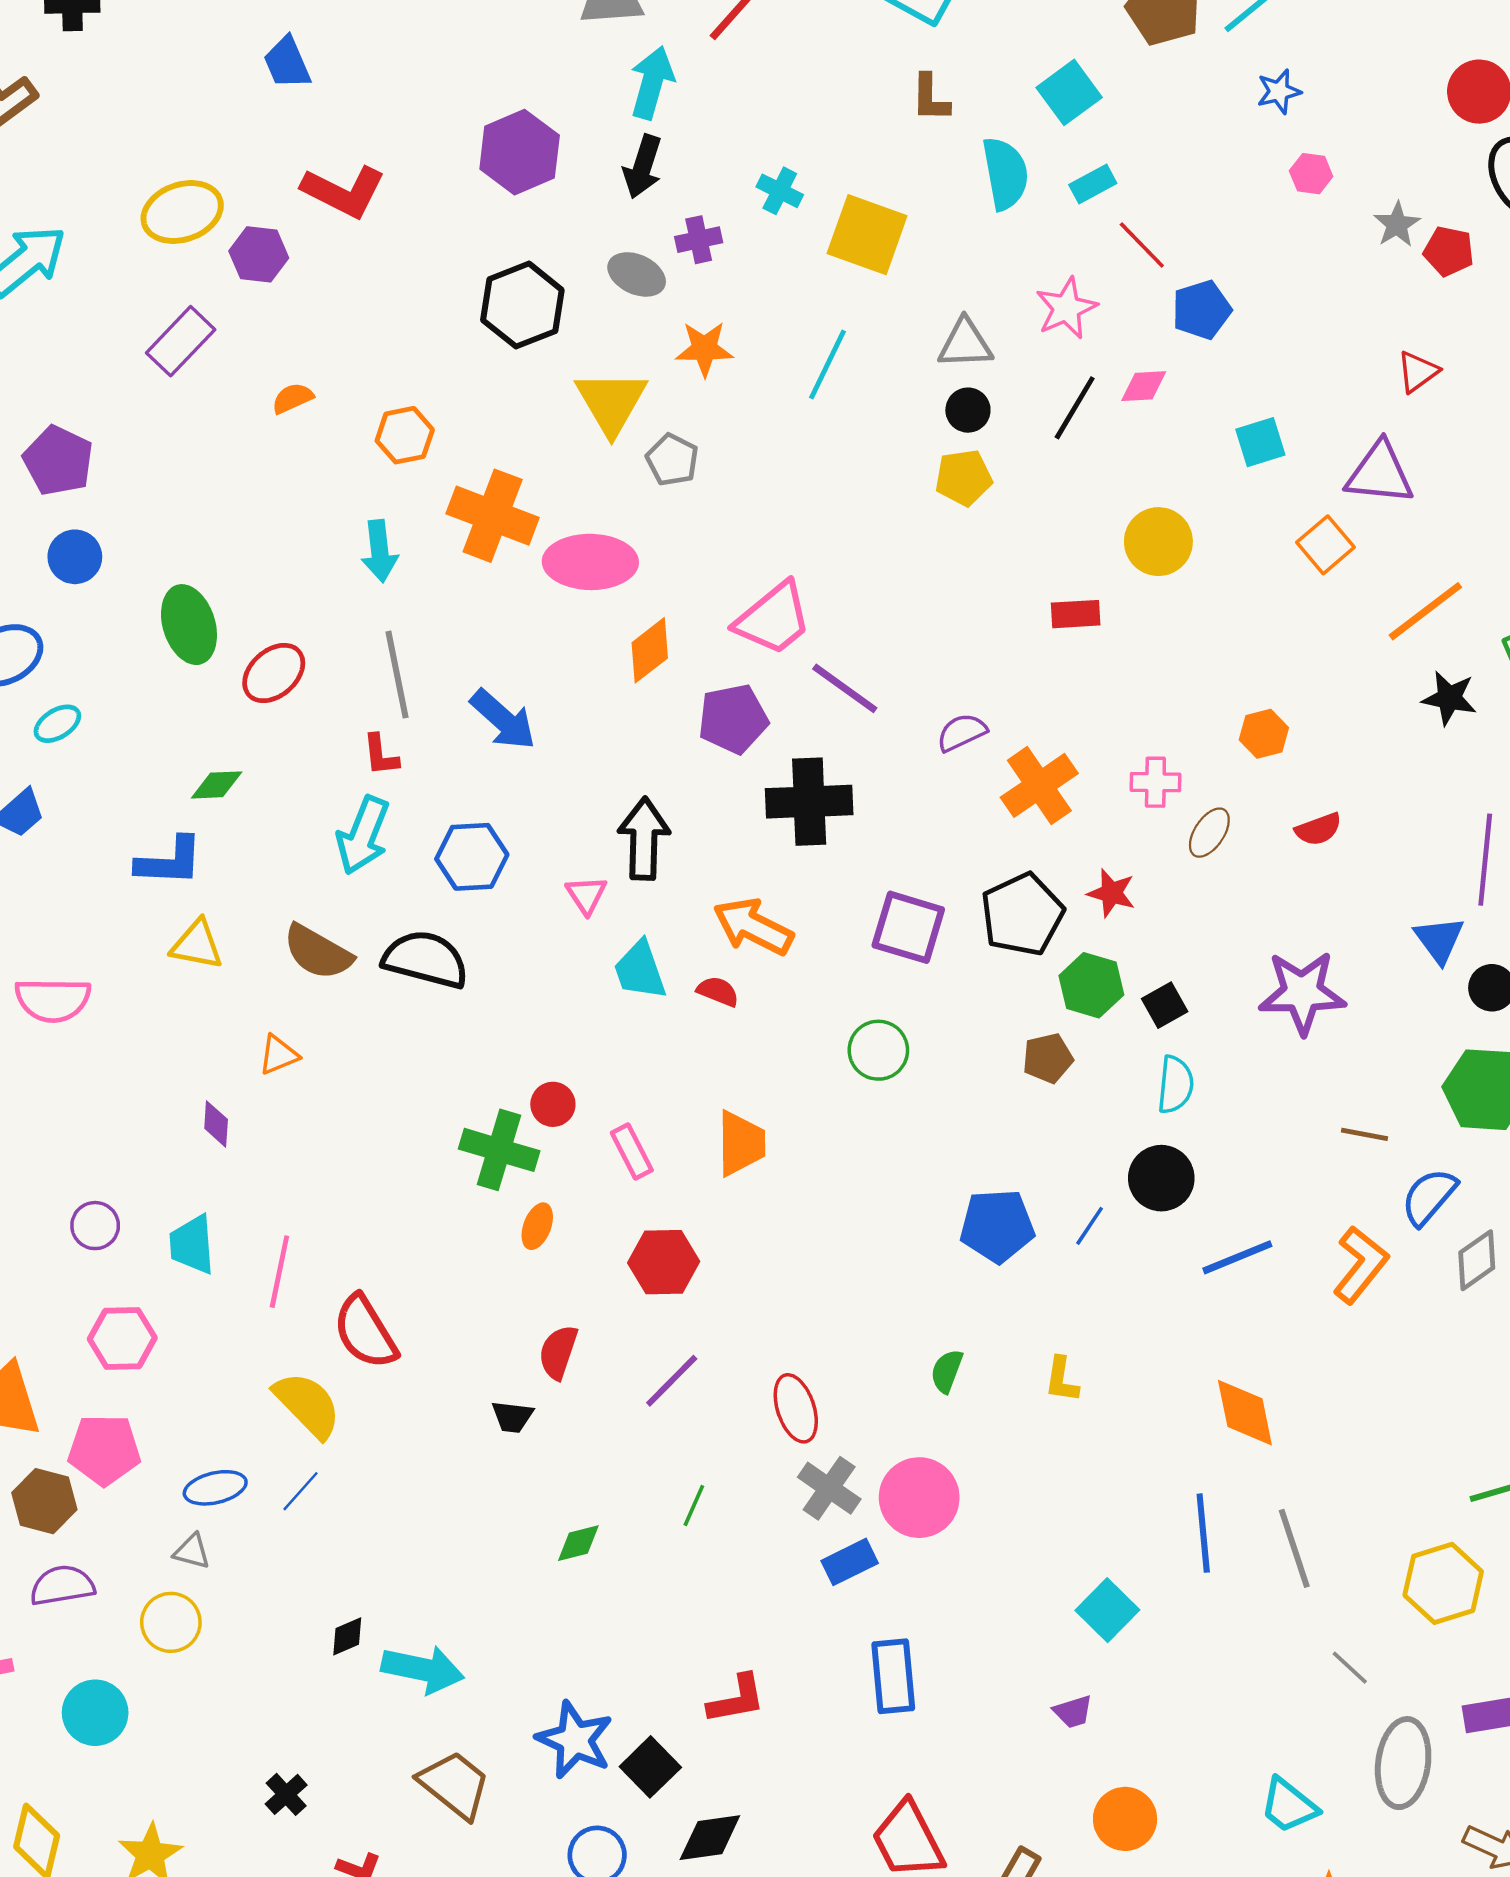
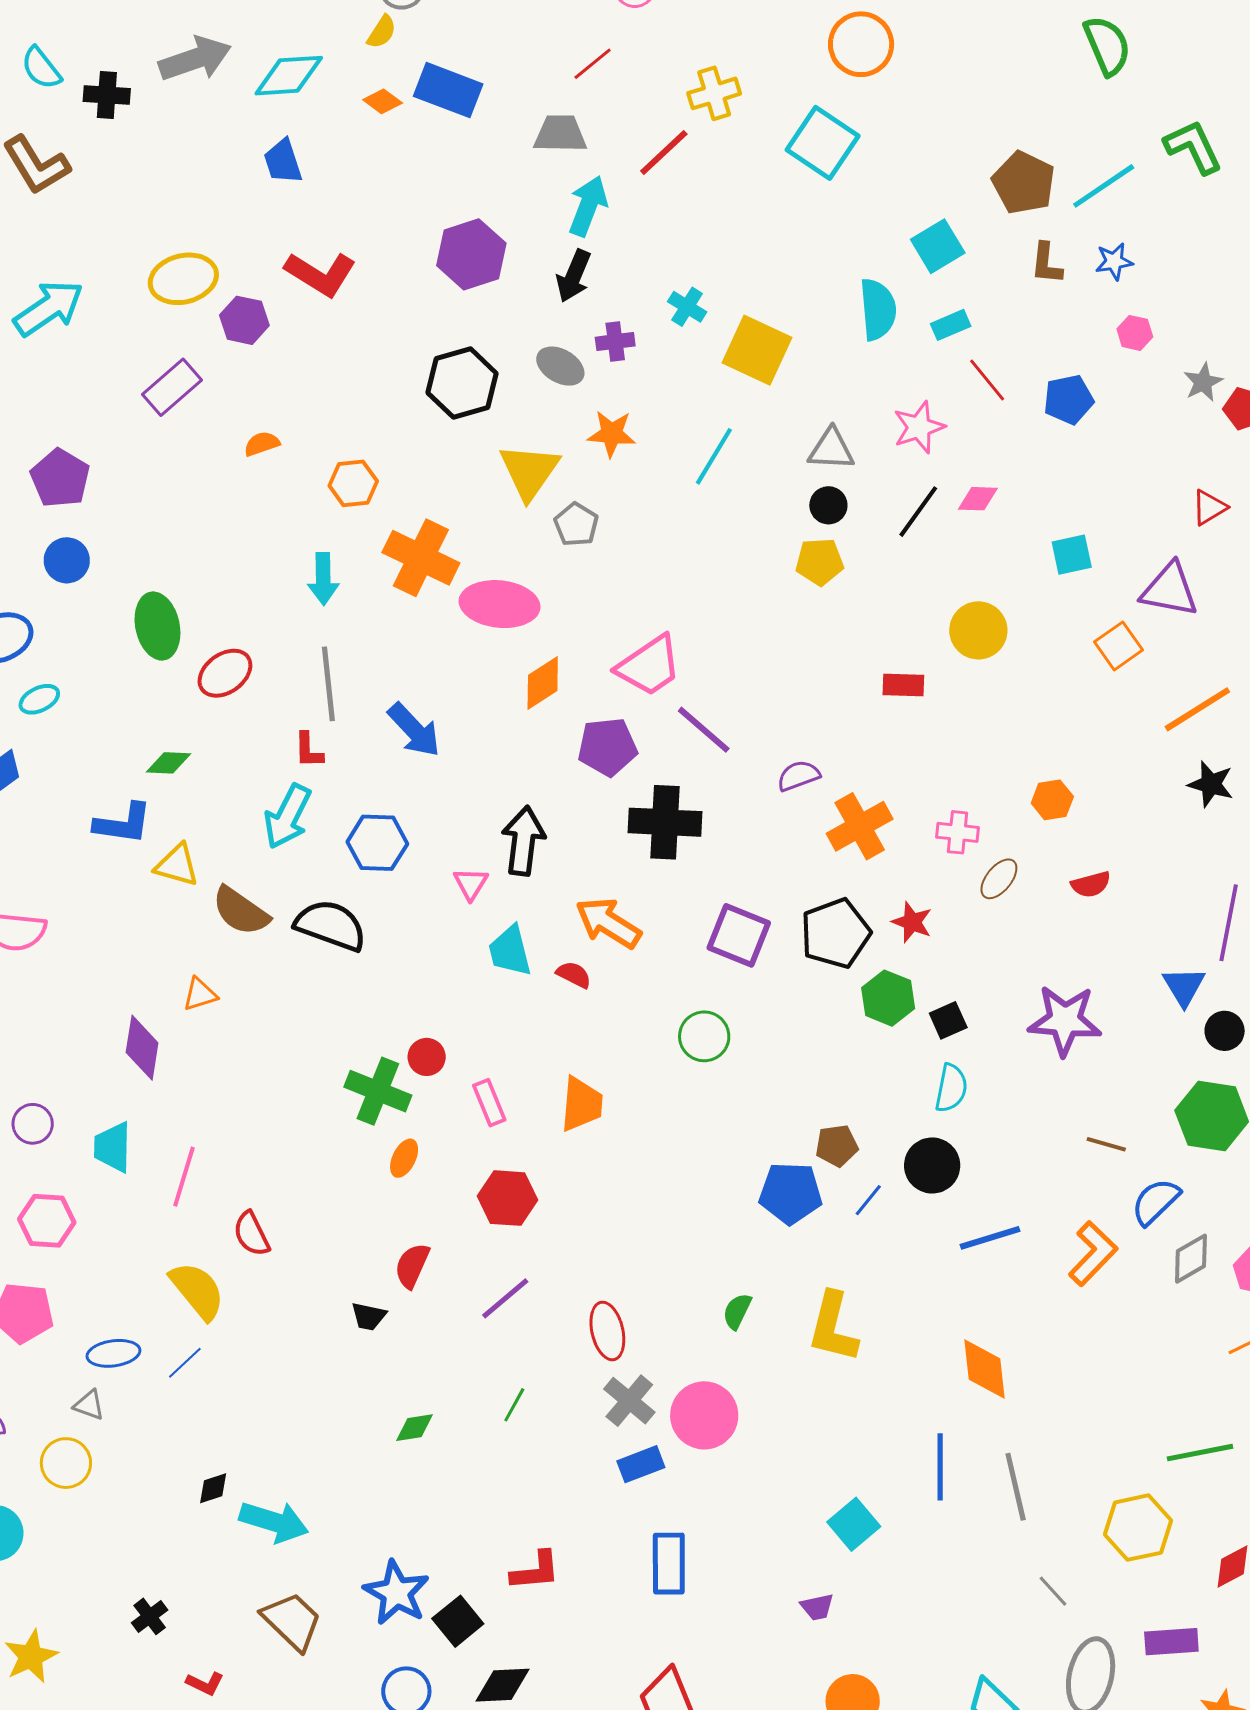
brown L-shape: (930, 98) -> (1046, 263), moved
blue pentagon: (1202, 310) -> (1069, 399), moved
yellow triangle: (197, 945) -> (177, 865), moved
brown pentagon: (1048, 1058) -> (837, 1146), moved
purple diamond: (216, 1124) -> (142, 1048), size x1.6
red semicircle: (365, 1332) -> (251, 1234), size x0.7
yellow L-shape: (1062, 1380) -> (833, 1327), size x1.8

